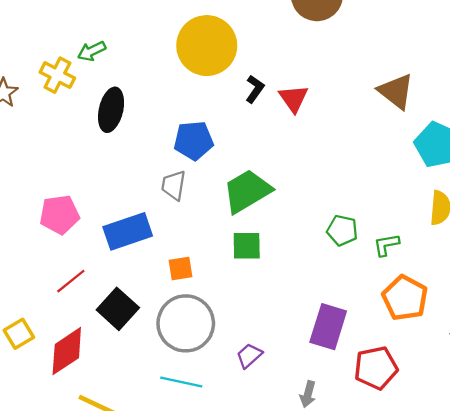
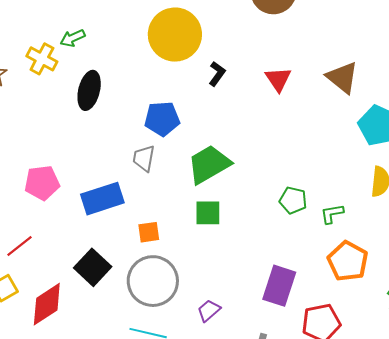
red triangle: (294, 98) -> (278, 79), moved
red line: (71, 281) -> (20, 246), moved

